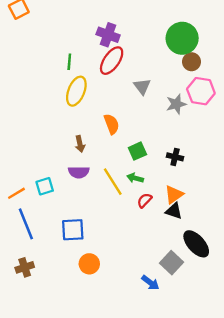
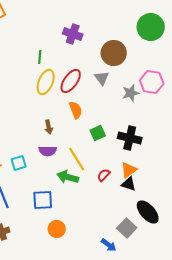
green circle: (182, 38) -> (151, 27), moved
red ellipse: (112, 61) -> (71, 81), moved
brown circle: (191, 62) -> (114, 53), moved, size x1.6
black cross: (175, 157) -> (130, 138), size x1.6
green arrow: (135, 178) -> (68, 177), moved, size x1.5

